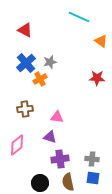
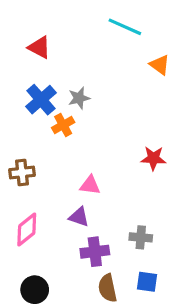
red star: (97, 78) -> (153, 158), moved
brown cross: (25, 109) -> (22, 173), moved
gray cross: (92, 159) -> (141, 237), moved
black circle: (40, 183) -> (35, 290), moved

